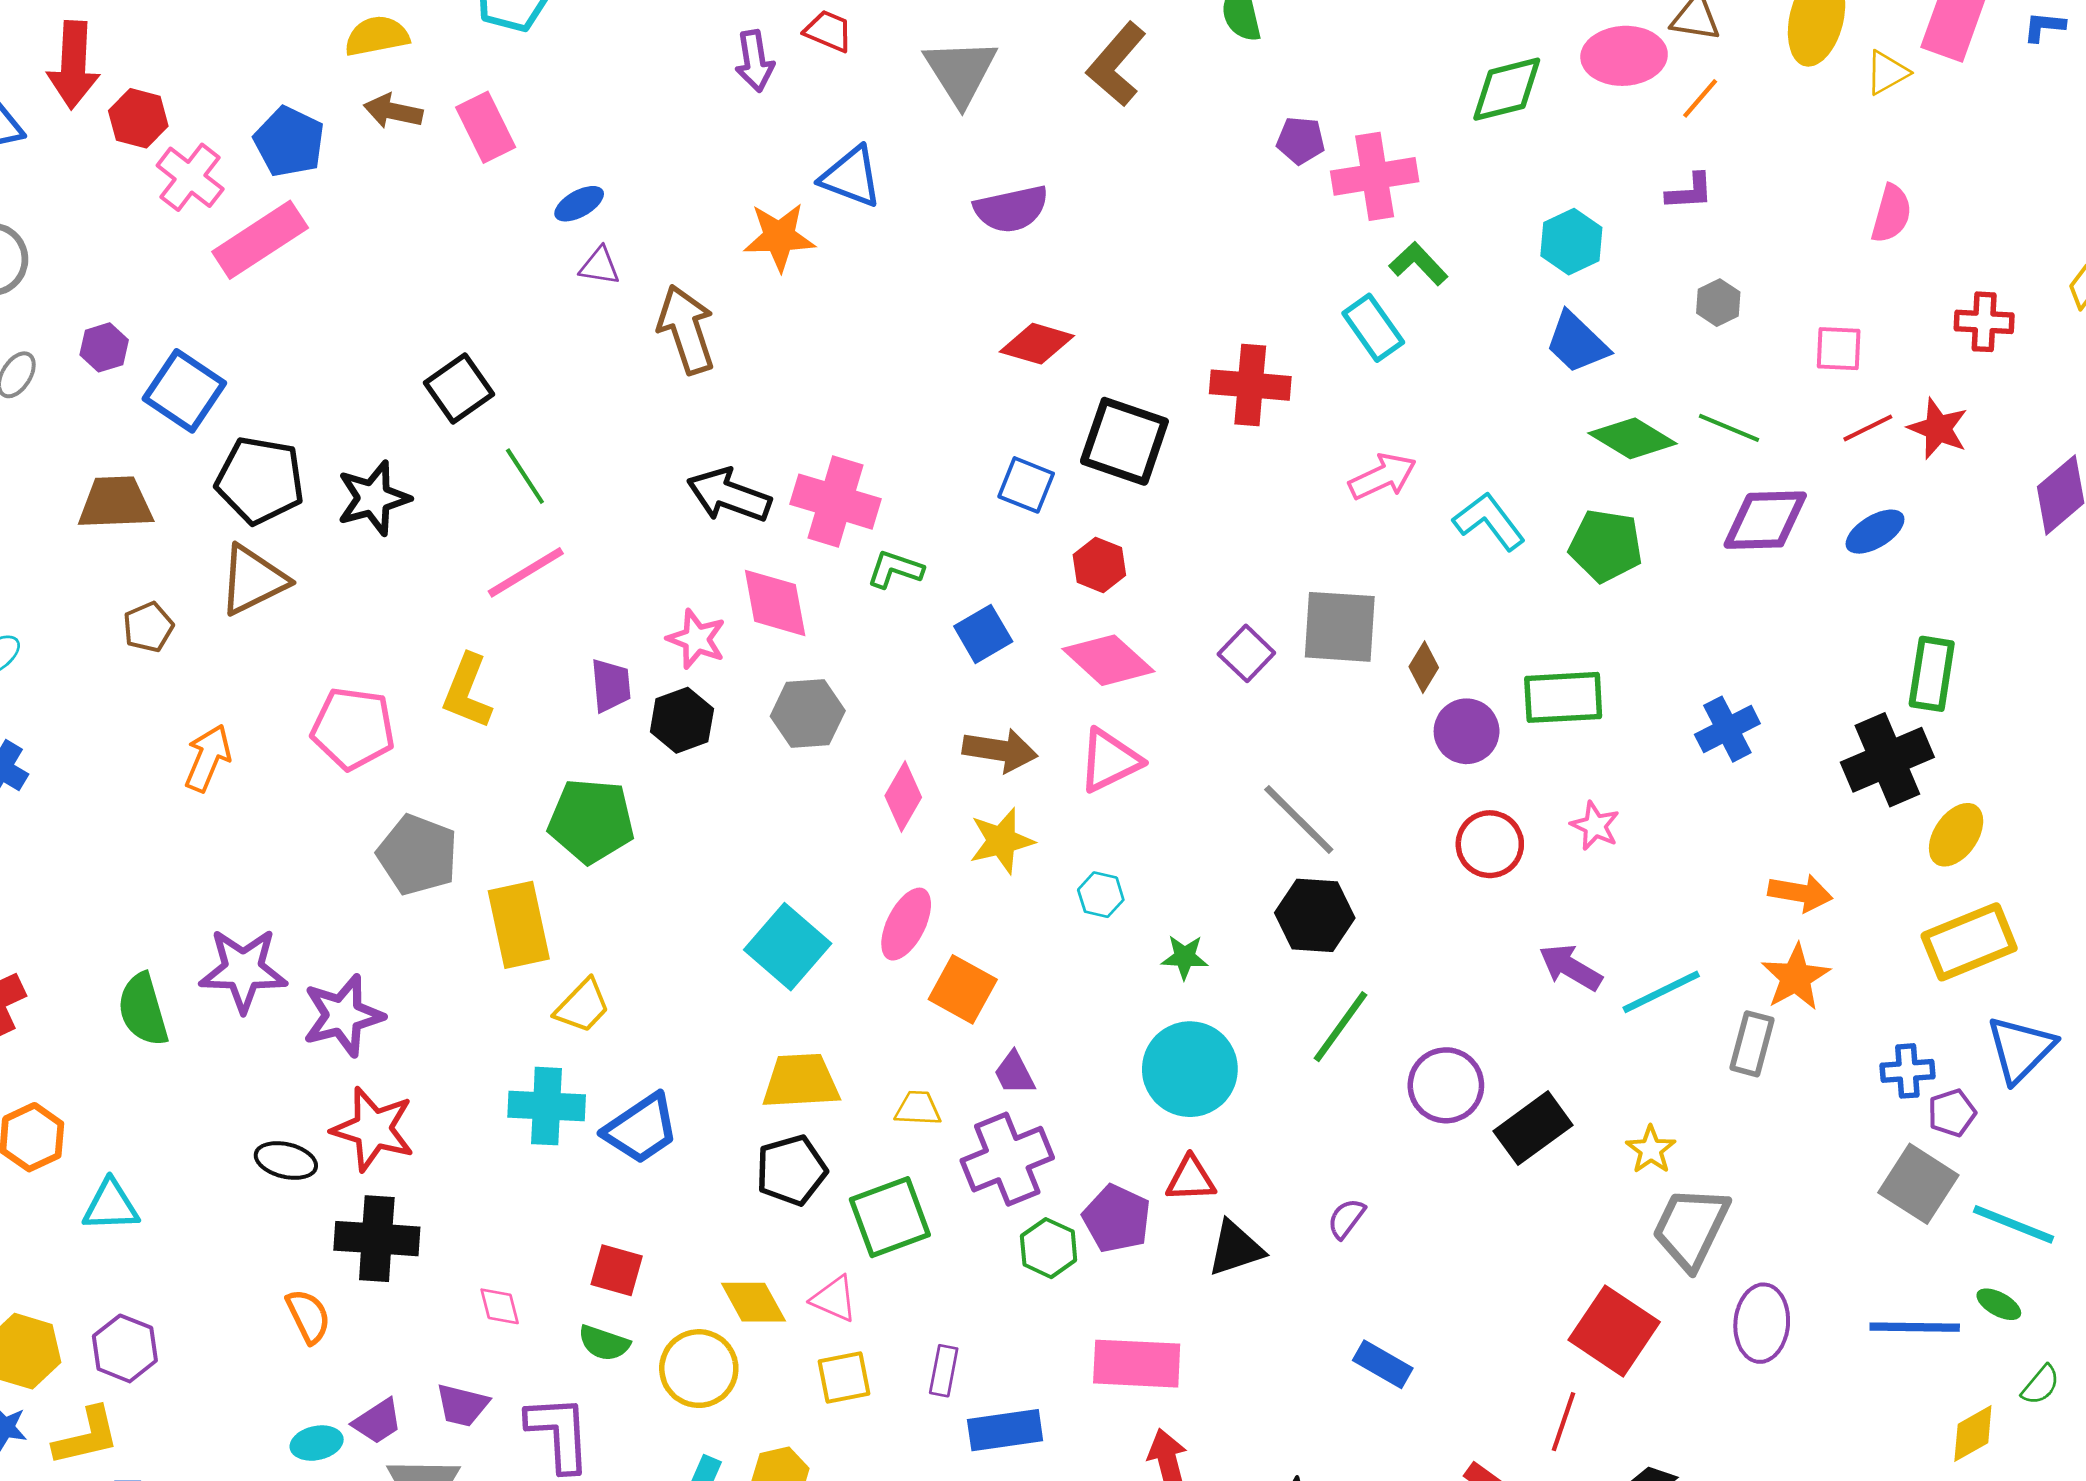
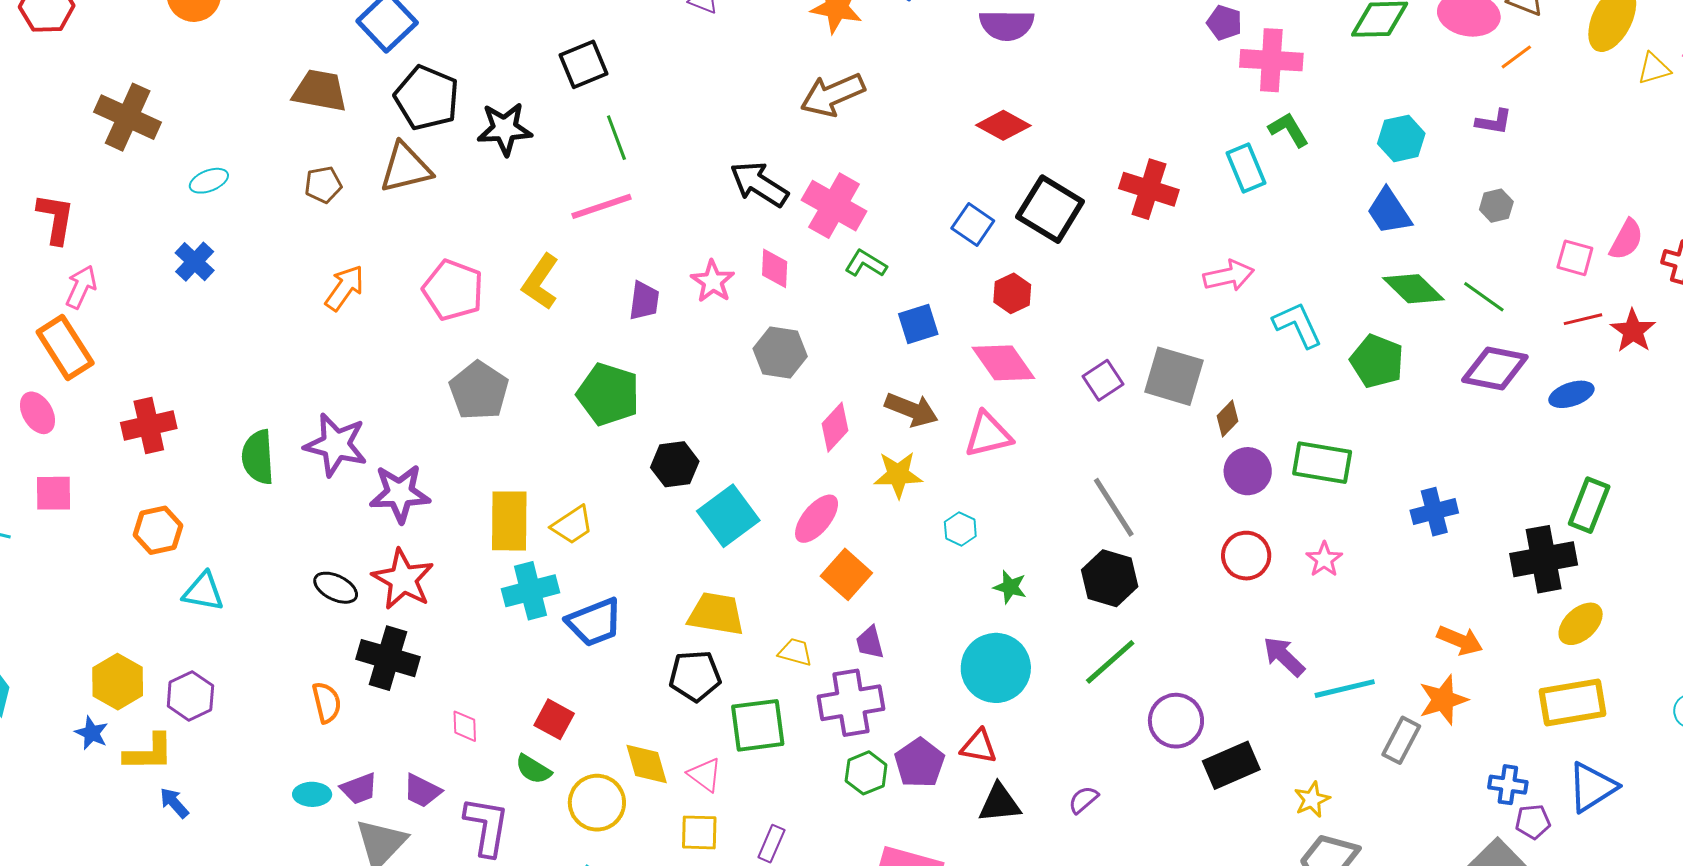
pink semicircle: (1891, 214) -> (1626, 240), moved
brown arrow: (686, 330) -> (833, 95), moved, turned -108
pink diamond: (775, 603) -> (775, 268), size x0.7
black hexagon: (682, 720) -> (675, 464), moved
yellow rectangle: (519, 925) -> (509, 521), moved
cyan cross: (547, 1106) -> (531, 591), turned -30

